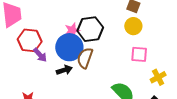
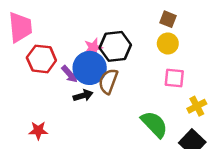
purple arrow: (40, 55) -> (70, 74), moved

